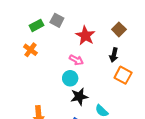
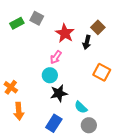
orange cross: (30, 50) -> (11, 87), moved
black arrow: (114, 55) -> (87, 42), moved
pink arrow: (76, 60) -> (56, 57), turned 96

